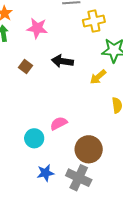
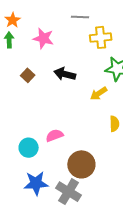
blue star: (45, 173) -> (36, 183), size x1.4

